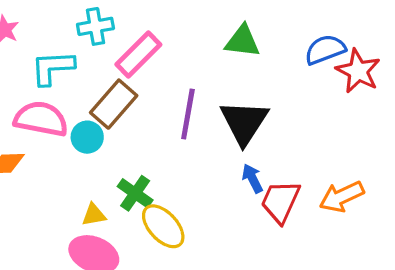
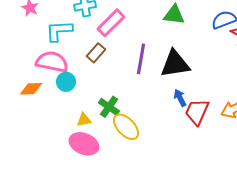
brown rectangle: (114, 104) -> (96, 53), size x0.7
black triangle: (244, 122) -> (175, 64), turned 48
cyan circle: (87, 137) -> (66, 82), moved

